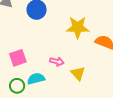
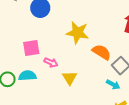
pink square: (18, 58) -> (31, 48), moved

